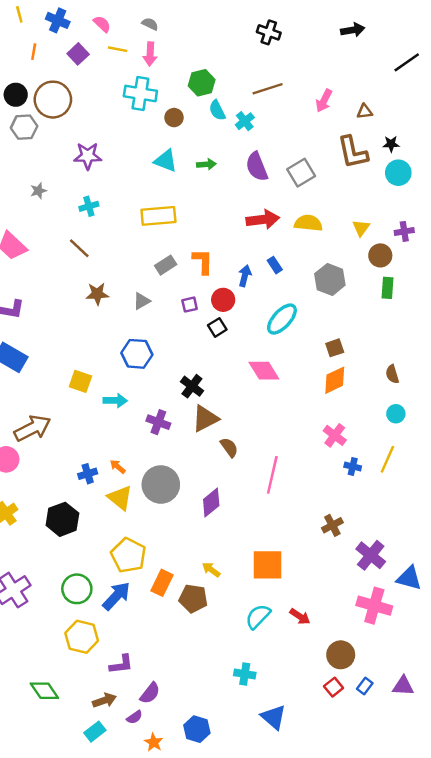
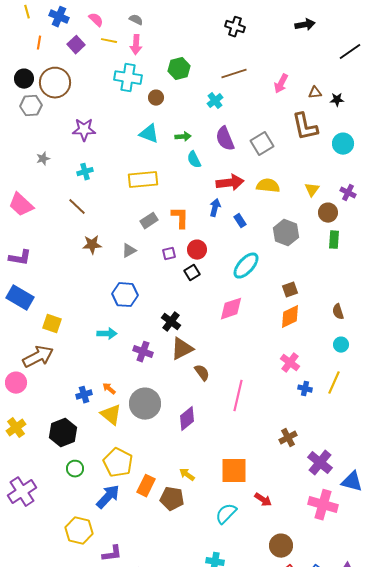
cyan semicircle: (217, 110) -> (194, 160), moved
black star: (391, 144) -> (337, 100), moved
purple cross: (404, 231) -> (348, 193), turned 35
blue arrow: (245, 276) -> (215, 208), moved
pink diamond: (264, 371) -> (231, 309), turned -76
yellow square: (80, 381) -> (52, 324), moved
green circle: (77, 589) -> (75, 469), moved, size x0.7
red arrow: (300, 616) -> (263, 500), moved
brown circle: (341, 655) -> (281, 546), moved

